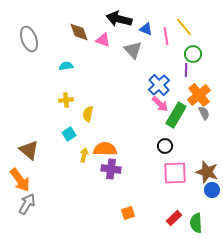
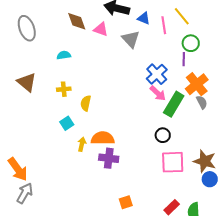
brown triangle: (29, 150) -> (27, 82), moved

